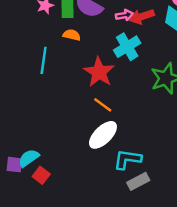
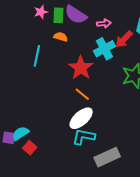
red arrow: (142, 17) -> (124, 39), moved, turned -30
cyan L-shape: (127, 159) -> (84, 137), moved
gray rectangle: (138, 181) -> (107, 157), size x1.4

